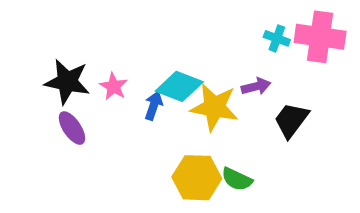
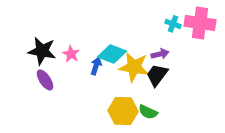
black trapezoid: (291, 120) -> (157, 75), moved

